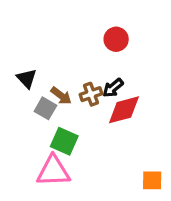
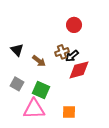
brown cross: (91, 94) -> (62, 52), moved
gray square: (45, 108) -> (17, 84), moved
orange square: (152, 180) -> (69, 112), moved

